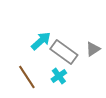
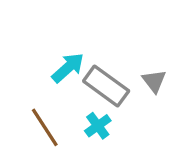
gray triangle: (93, 49) -> (154, 81), turned -35

